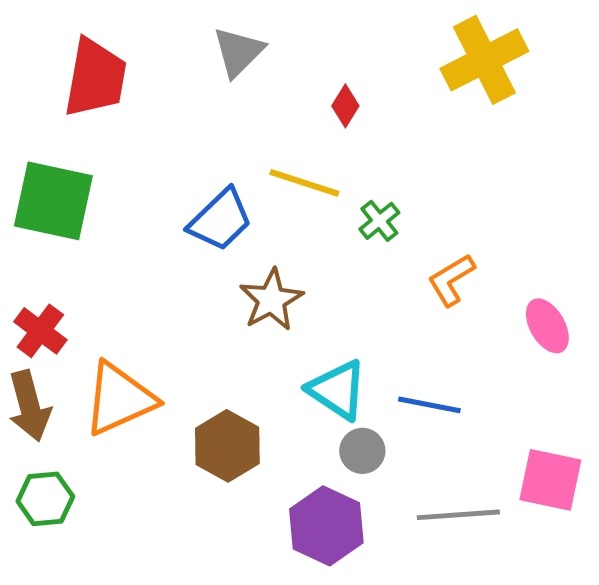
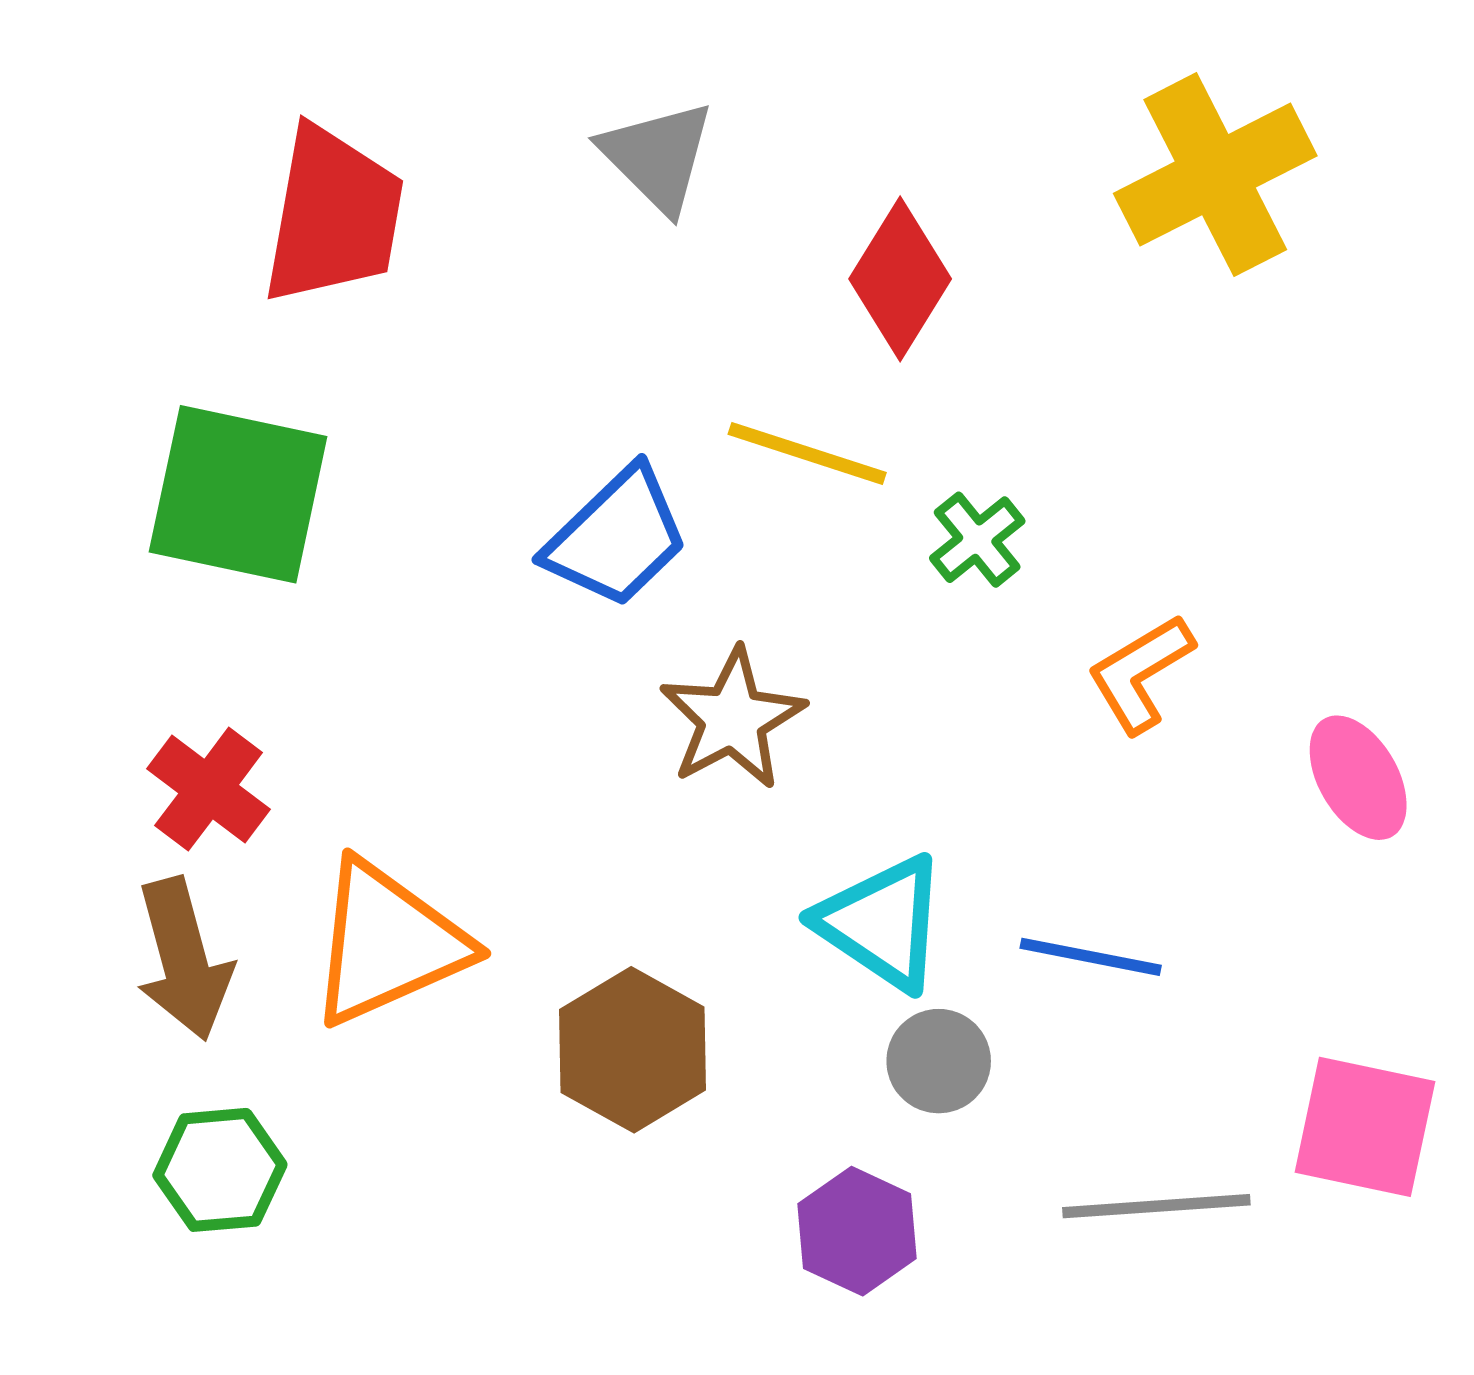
gray triangle: (238, 52) -> (658, 156), turned -30
red diamond: (345, 106) -> (900, 279), size x1.6
purple hexagon: (326, 526) -> (857, 1231), size x0.7

